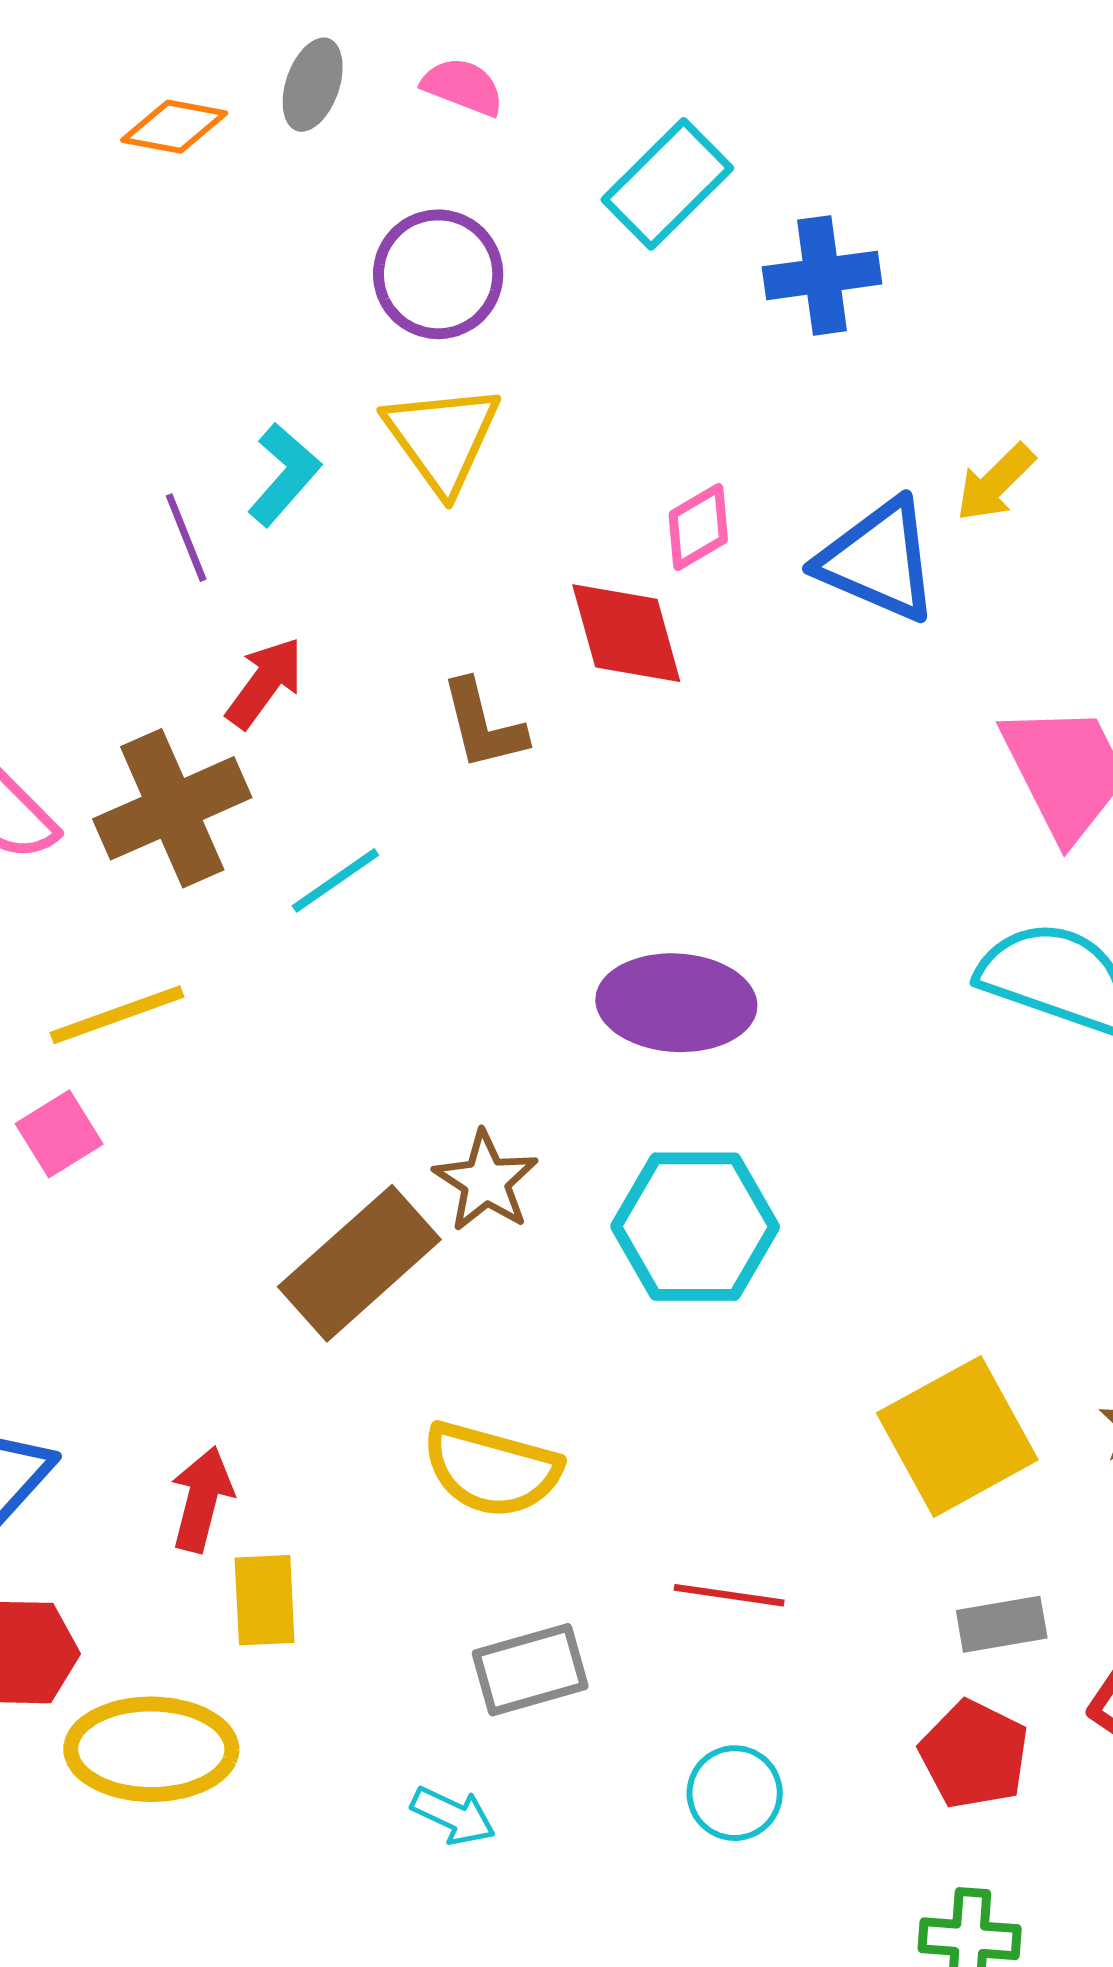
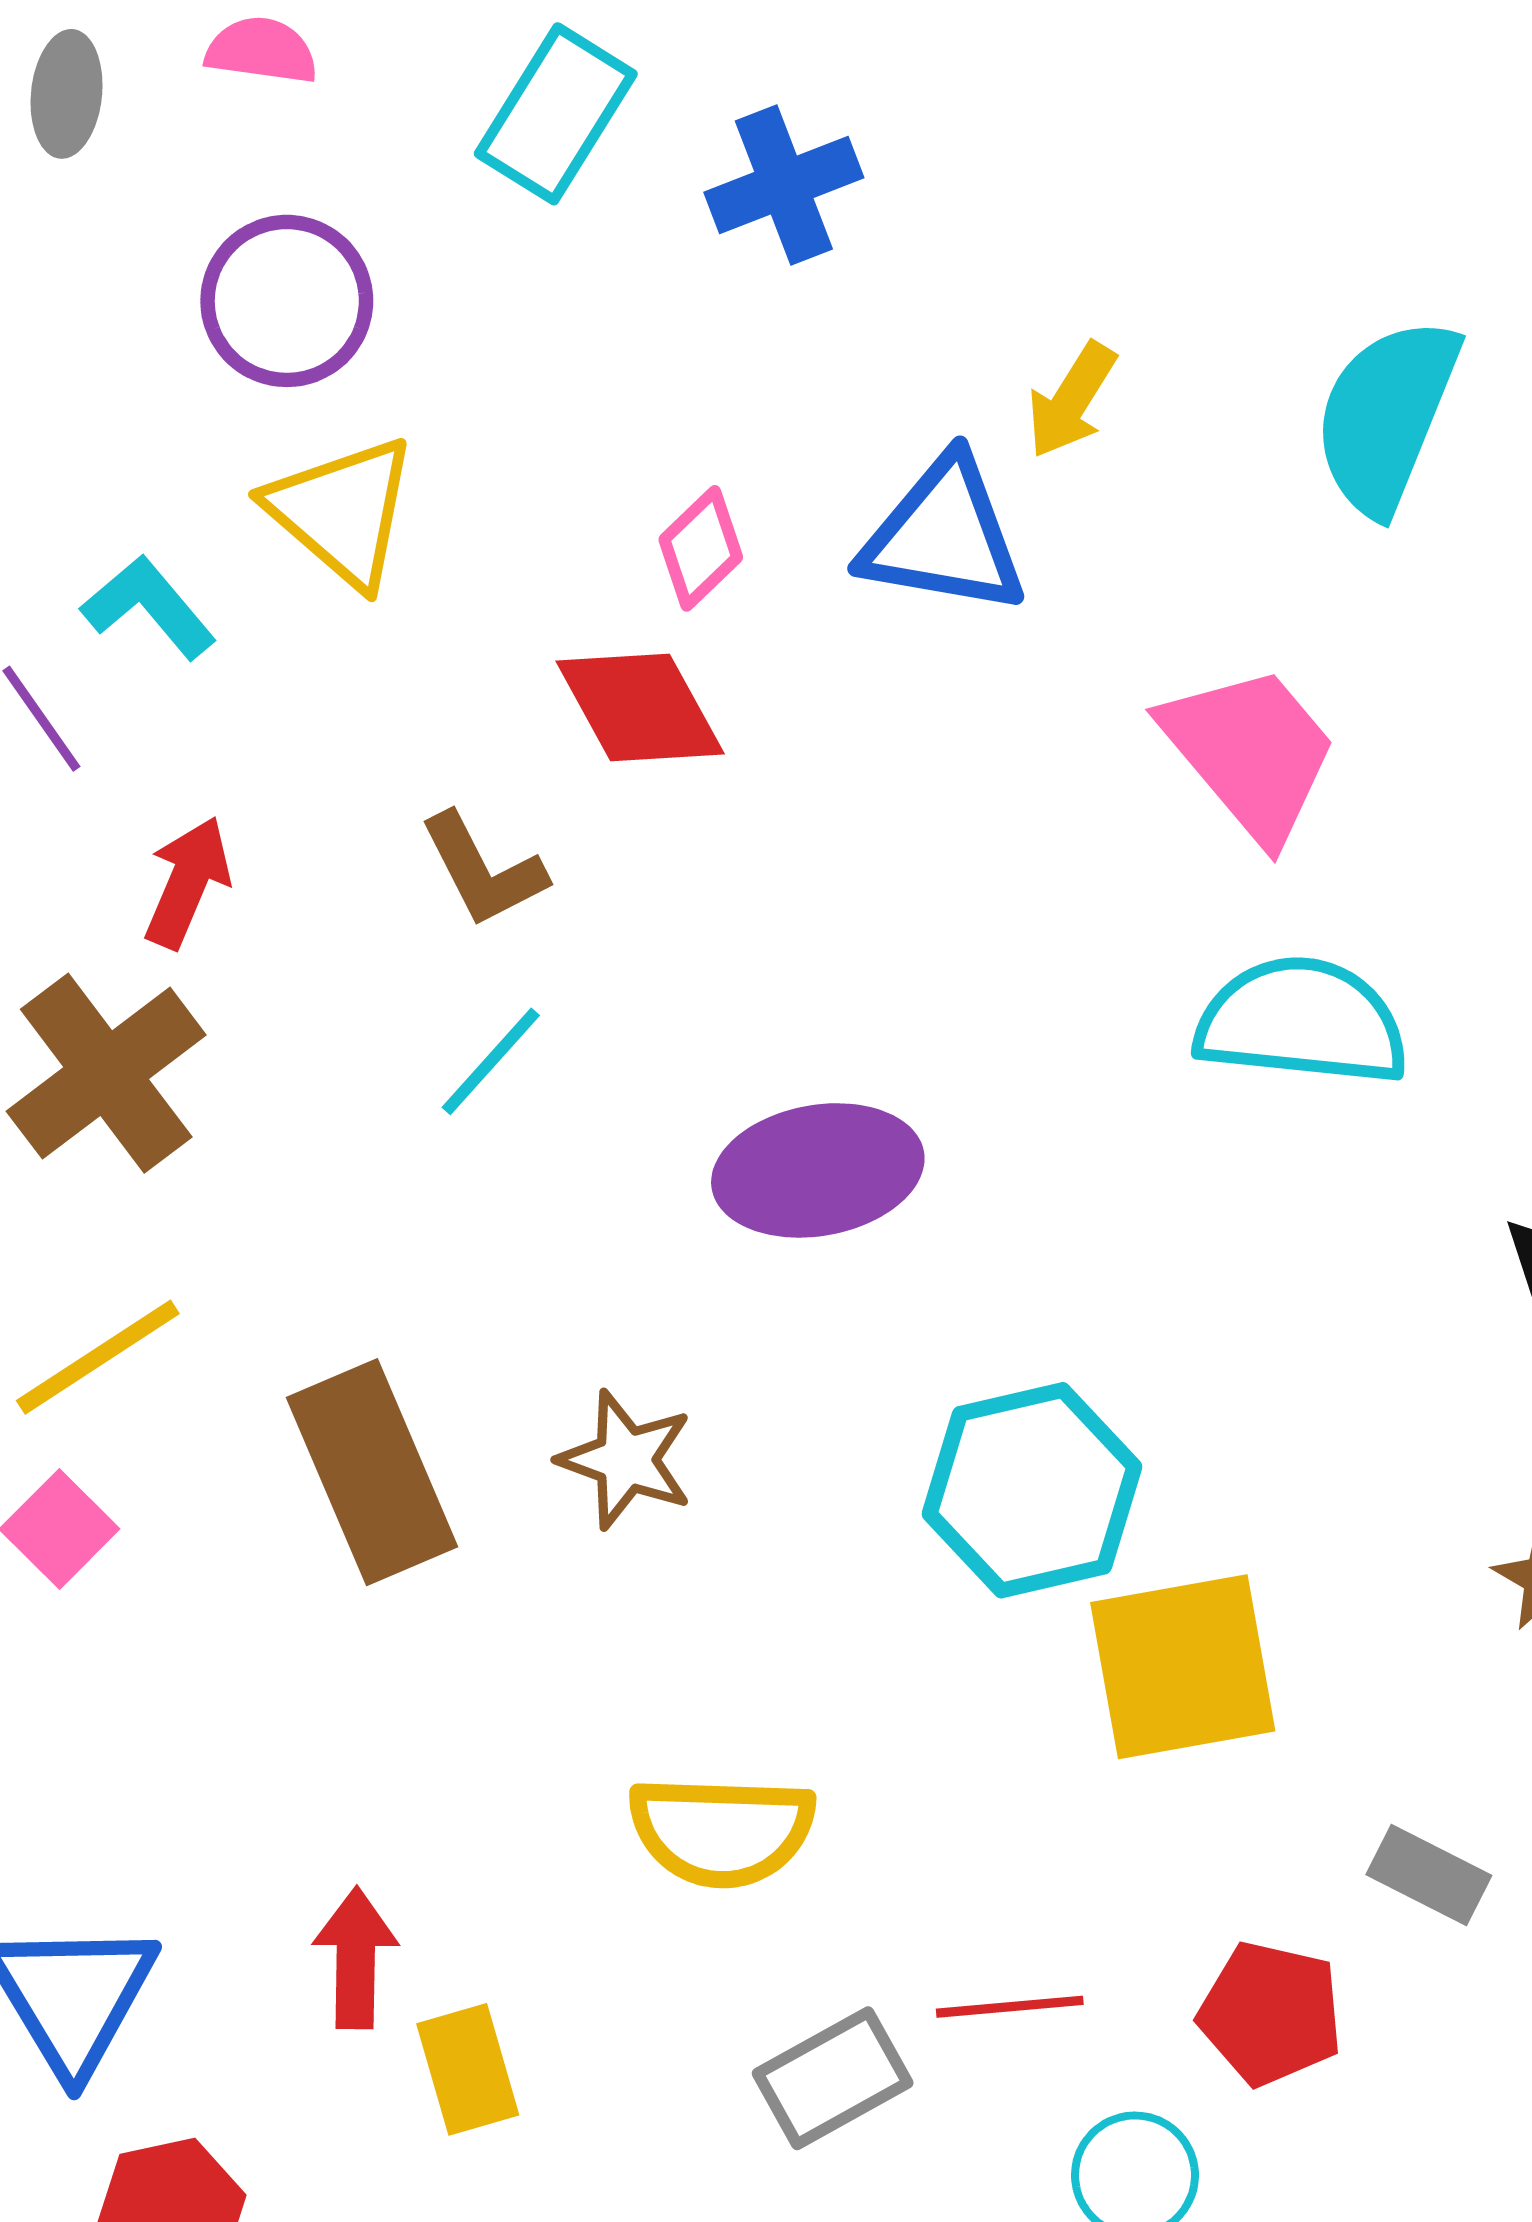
cyan L-shape: (284, 475) -> (149, 607), turned -68
cyan line: (335, 880) -> (491, 1061), moved
cyan hexagon: (695, 1227) -> (1032, 1490), moved
brown rectangle: (359, 1263) -> (372, 1472), moved, turned -58
yellow square: (957, 1436) -> (1183, 1667), moved, turned 32
red line: (729, 1595) -> (1010, 2007), moved
gray rectangle: (1002, 1624) -> (1429, 1875), turned 50
red pentagon: (974, 1755) -> (1271, 2013), moved

